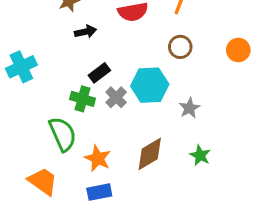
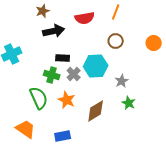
black arrow: (86, 32) -> (54, 31), size x1.5
black rectangle: (99, 73) -> (63, 58), turned 40
green star: (200, 155) -> (129, 103), moved
orange star: (98, 158) -> (67, 100), moved

